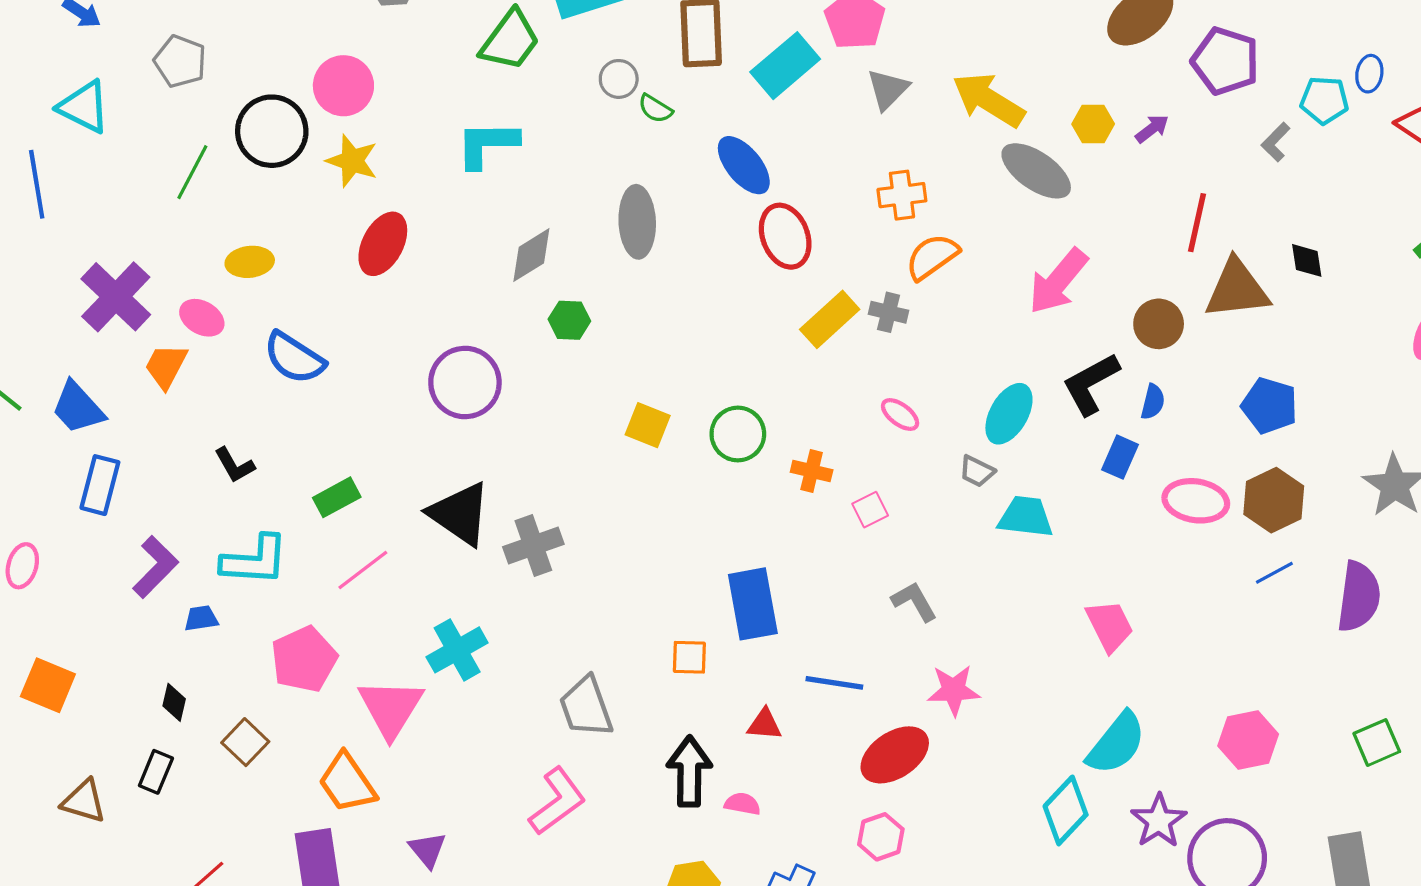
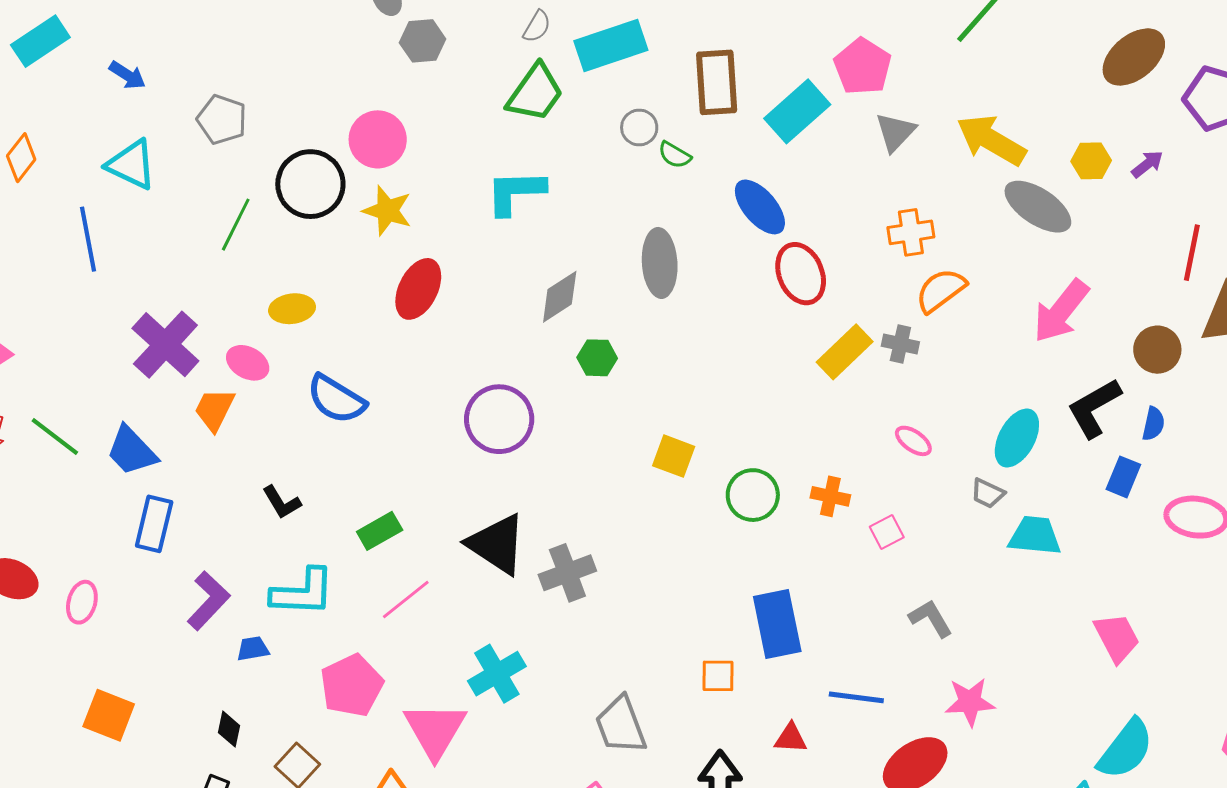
green circle: (738, 434) -> (753, 495), moved

